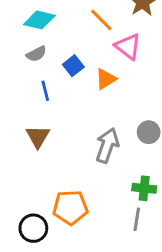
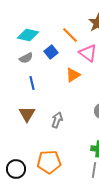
blue square: (73, 66) -> (51, 52), moved
gray arrow: (107, 145) -> (57, 120), moved, size x0.7
black circle: (33, 228) -> (16, 169), moved

